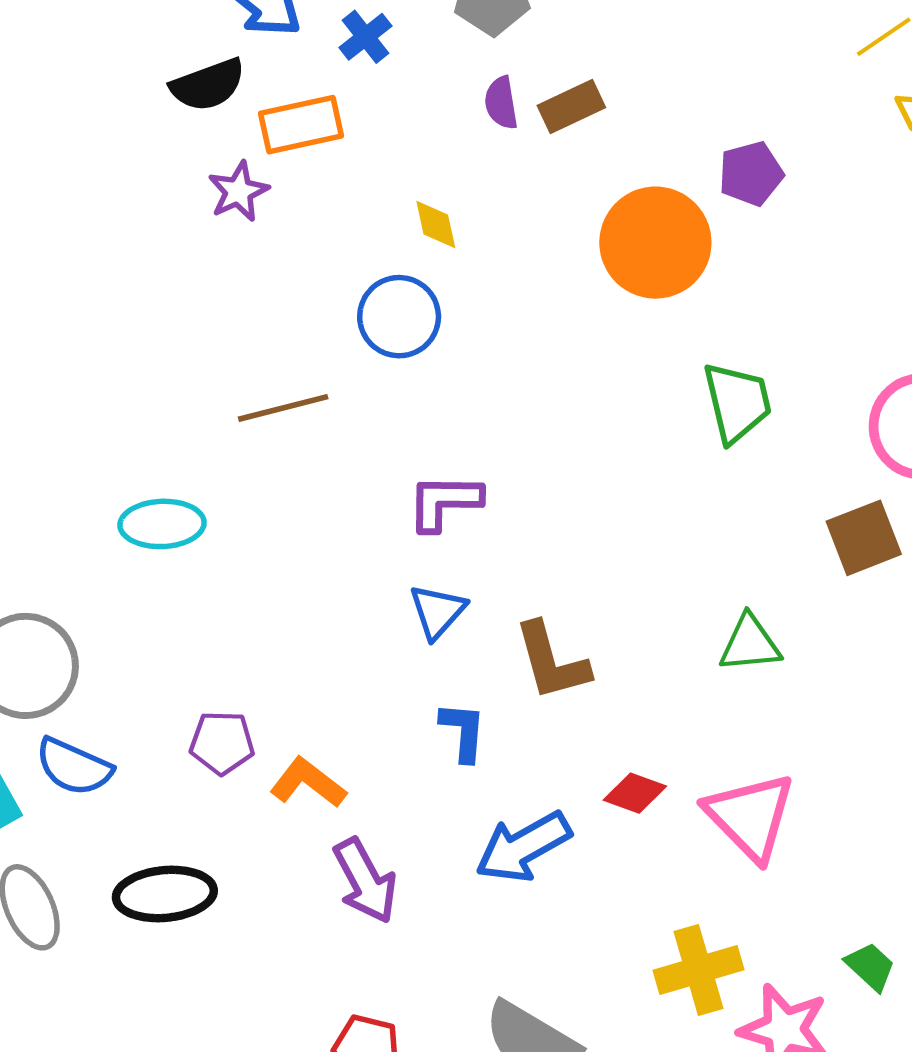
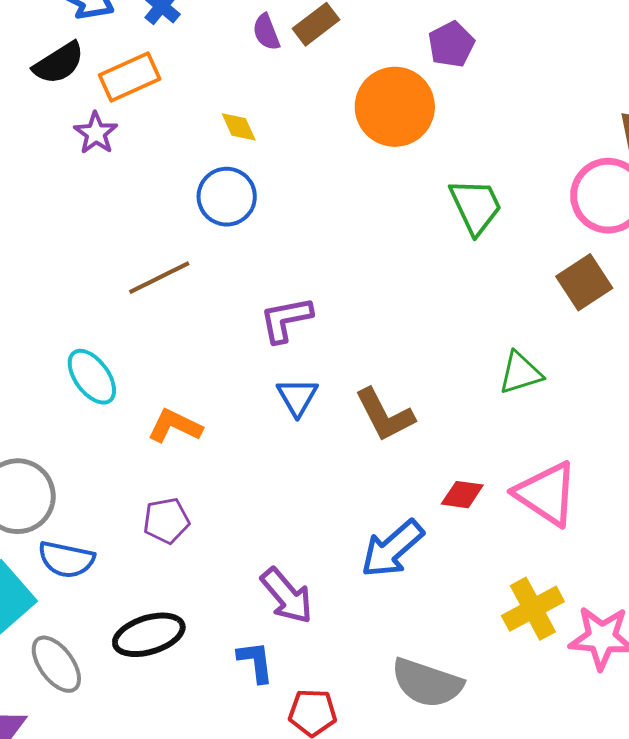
cyan ellipse: (162, 524) -> (92, 377), turned 68
blue L-shape: (463, 731) -> (256, 662), moved
orange L-shape: (308, 783) -> (175, 426), moved

